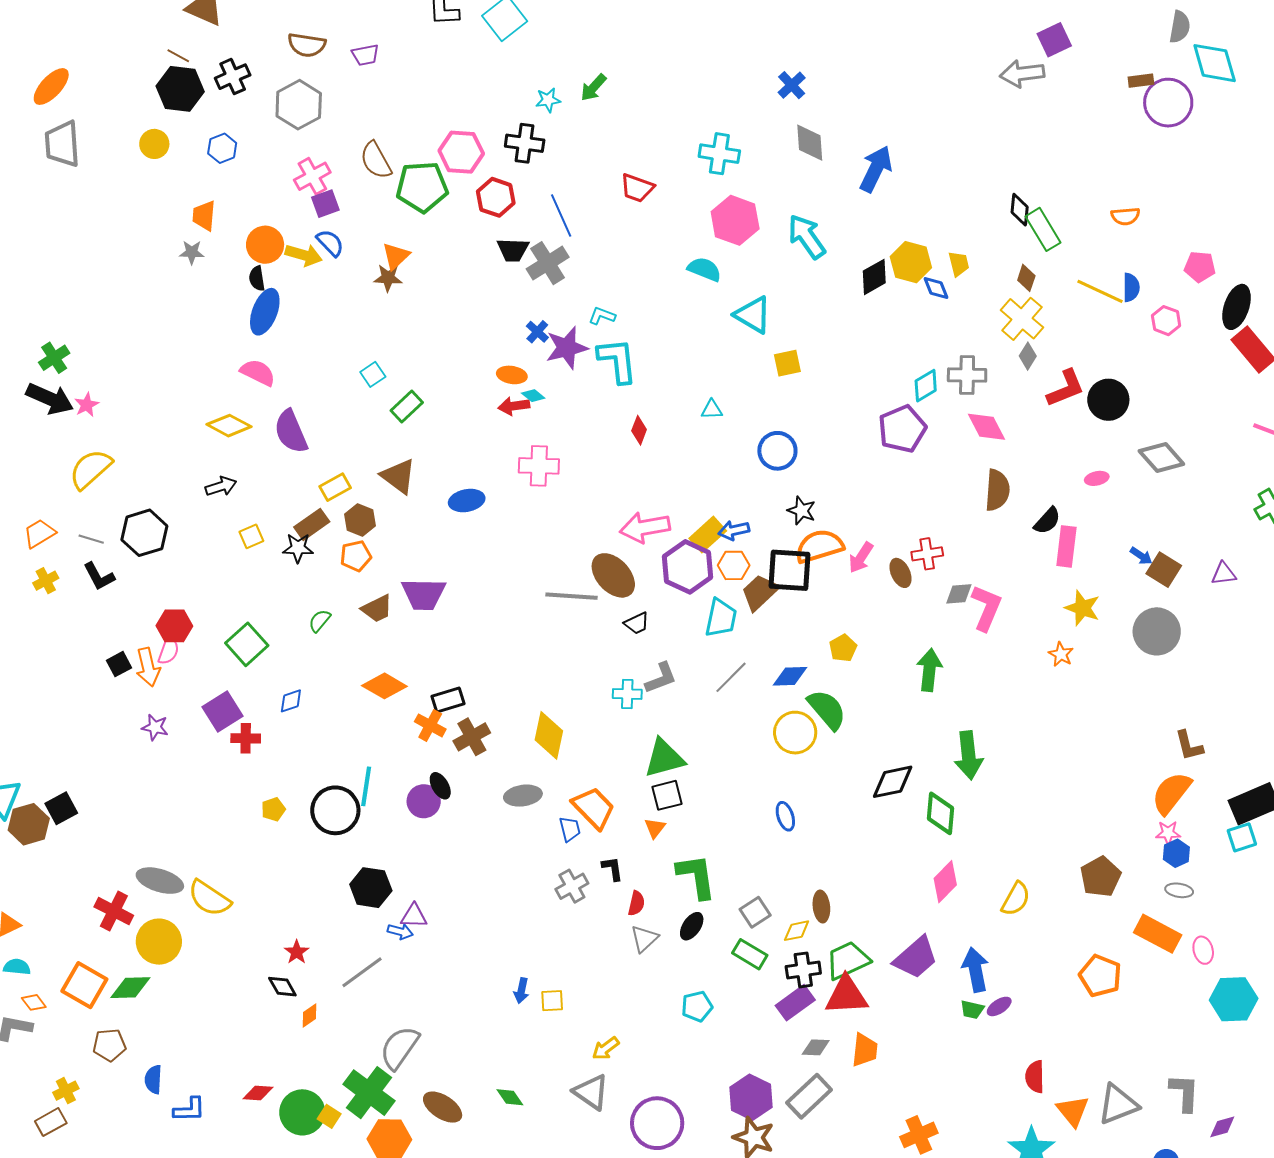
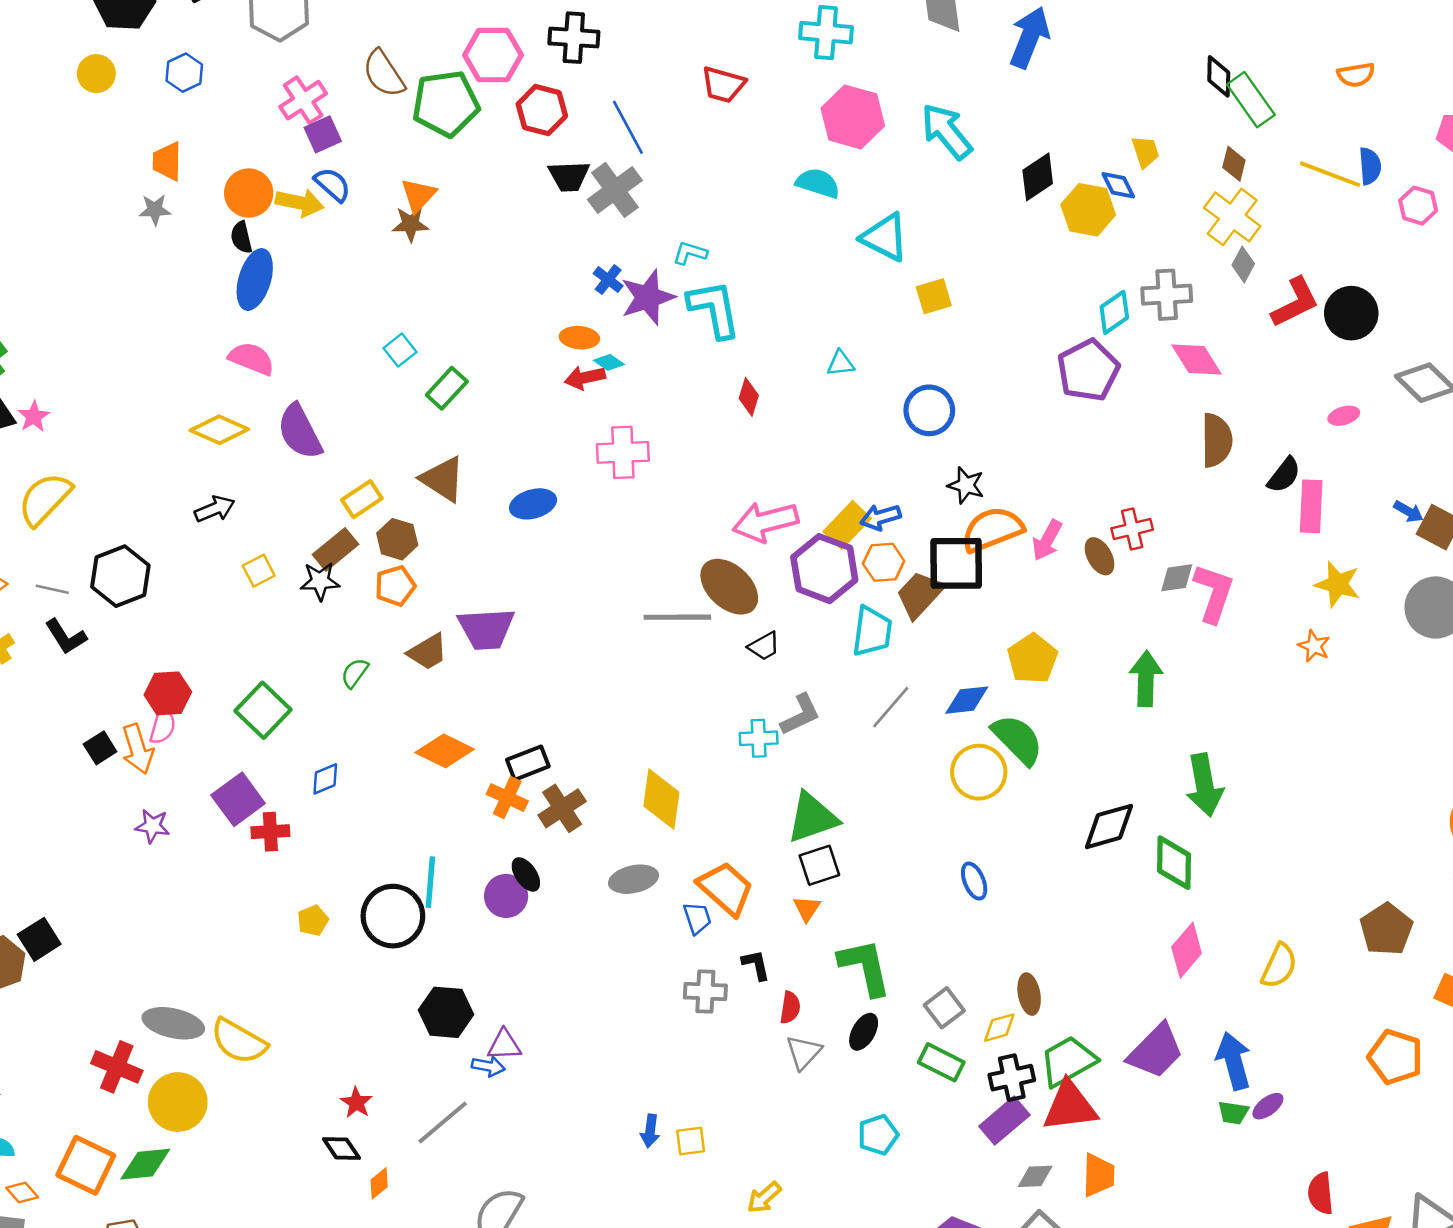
yellow hexagon: (911, 262) -> (1088, 210), moved
yellow pentagon: (843, 648) -> (1032, 659), size x1.4
gray cross: (572, 886) -> (705, 992), turned 36

